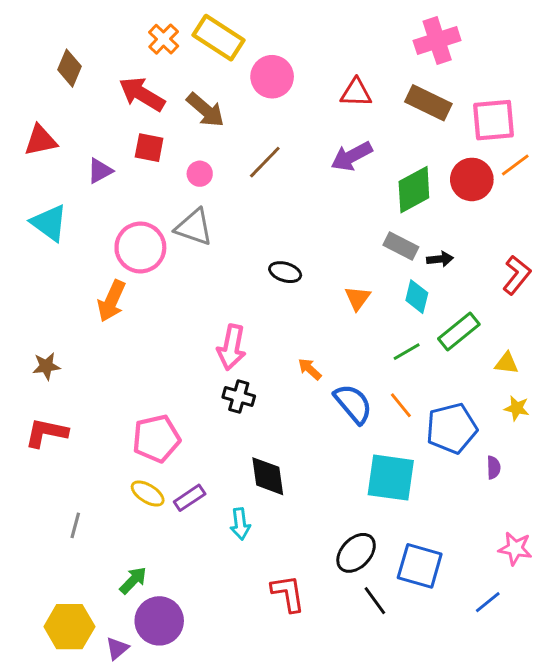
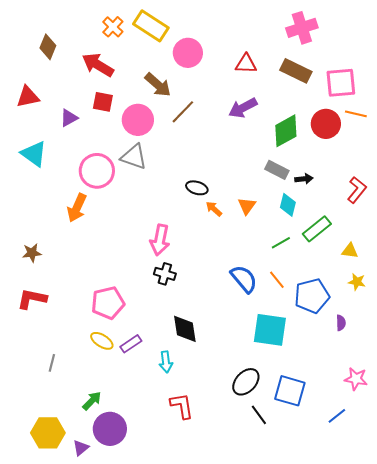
brown arrow: (206, 110) -> (158, 85), moved
orange line: (515, 165) -> (356, 114), turned 50
pink circle: (200, 174) -> (138, 120), size x1.8
orange arrow: (310, 369) -> (214, 209), moved
red L-shape: (288, 593) -> (182, 406), moved

